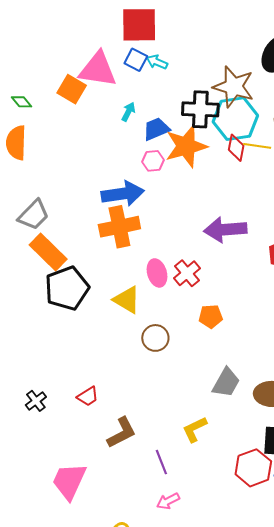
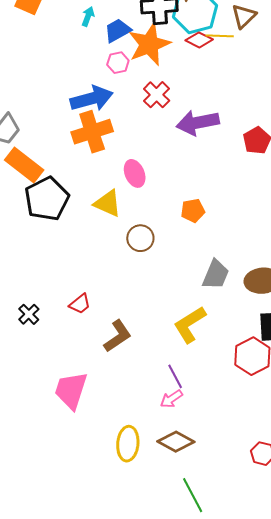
red diamond: (236, 148) -> (199, 40), turned -68
red cross: (187, 273) -> (157, 95), moved
yellow L-shape: (195, 429) -> (190, 325), size x1.4
purple line: (161, 462) -> (175, 376), moved

